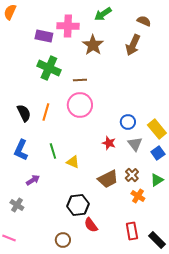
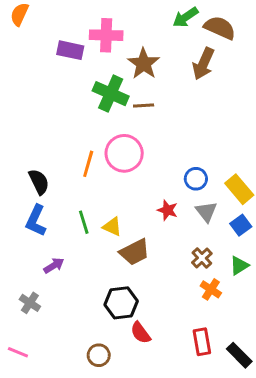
green arrow: (103, 14) -> (185, 17), moved
brown semicircle: (144, 21) -> (220, 28), size x1.5
green cross: (49, 68) -> (111, 94), moved
brown line: (80, 80) -> (144, 106), moved
orange line: (46, 112) -> (88, 164), moved
black semicircle: (24, 113) -> (39, 182), moved
yellow triangle: (73, 162) -> (112, 227), moved
brown trapezoid: (108, 179) -> (135, 252), moved

